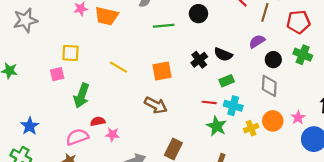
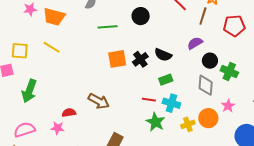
green cross: (303, 55) -> (229, 71), moved
yellow line: (119, 67) -> (51, 47), moved
orange square: (162, 71) -> (117, 59), moved
pink star: (298, 118) -> (228, 106), moved
red semicircle: (98, 121) -> (69, 113), moved

